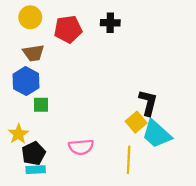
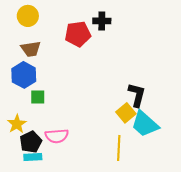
red pentagon: (68, 29) -> (78, 34), moved
pink semicircle: (81, 147) -> (57, 136), moved

